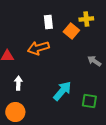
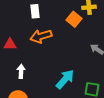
white rectangle: (48, 22) -> (35, 11), moved

